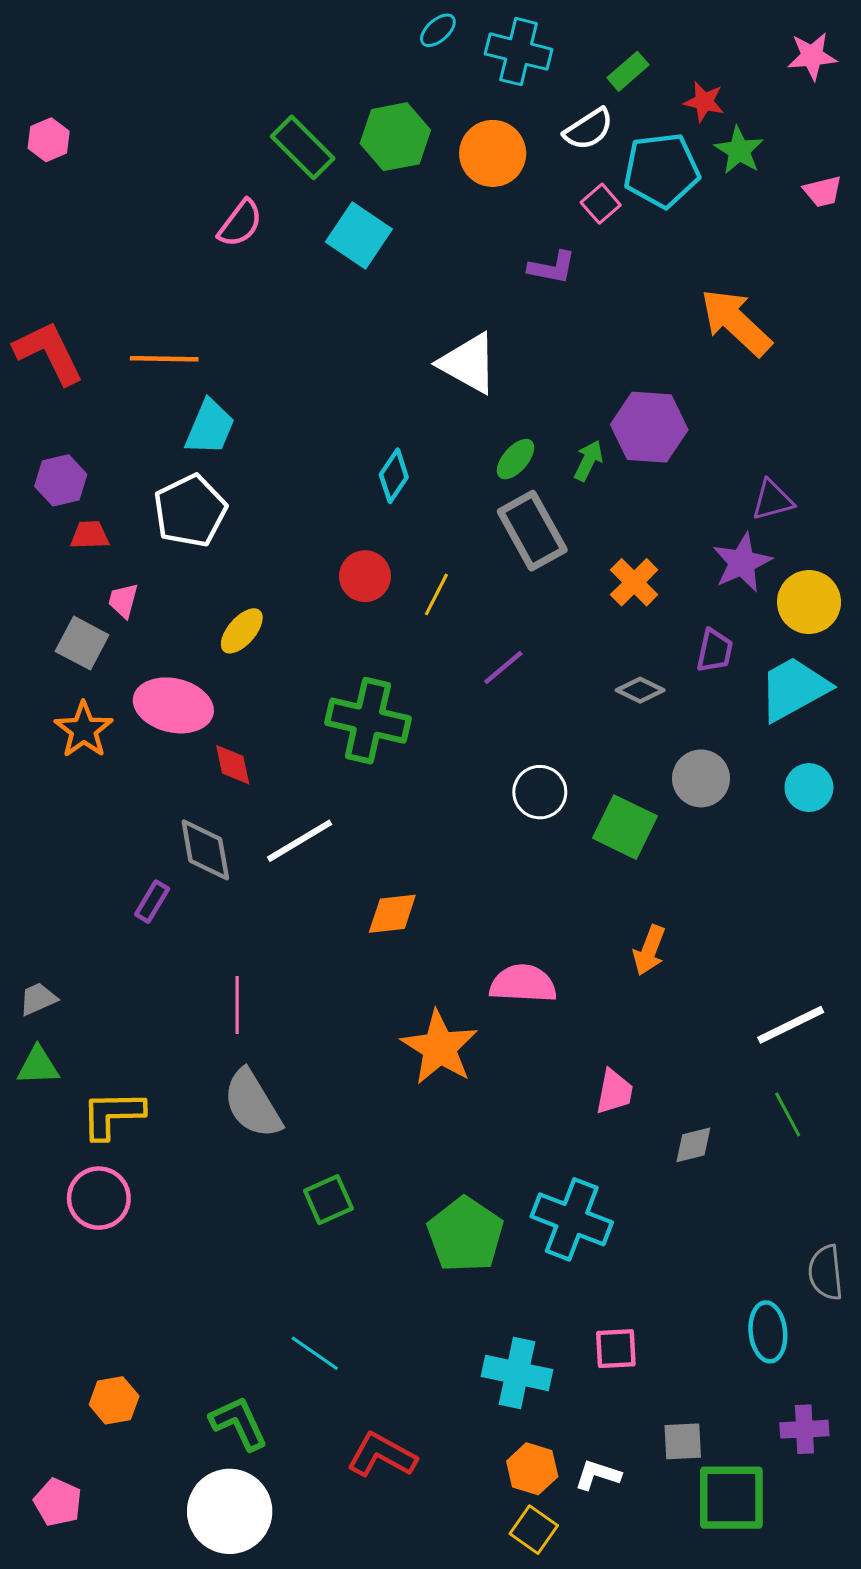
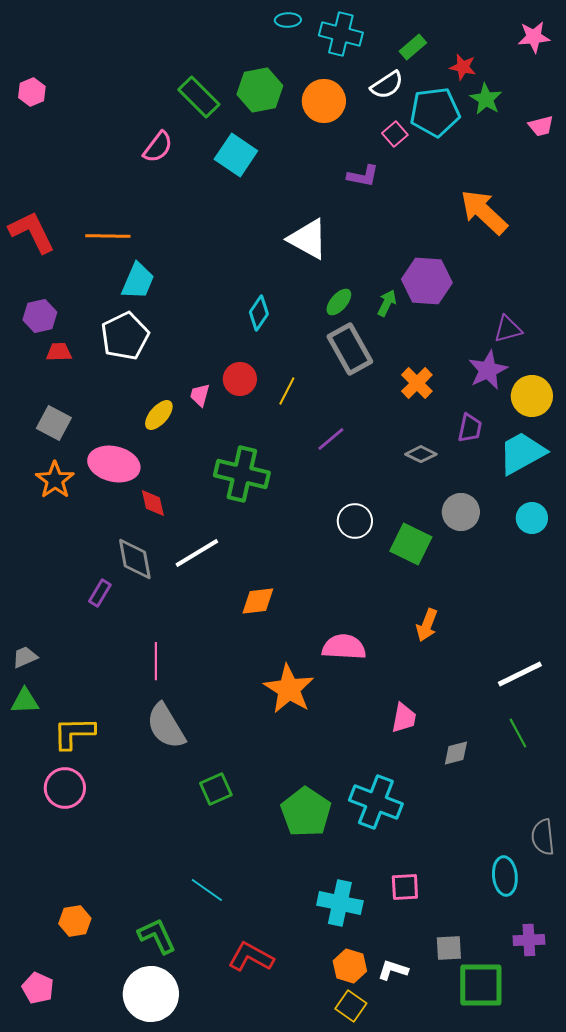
cyan ellipse: (438, 30) -> (288, 20), turned 40
pink trapezoid: (123, 601) -> (200, 395), moved

